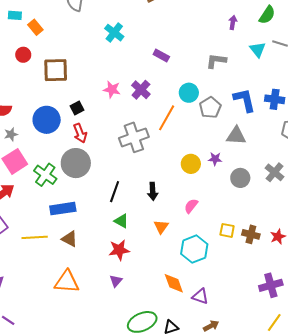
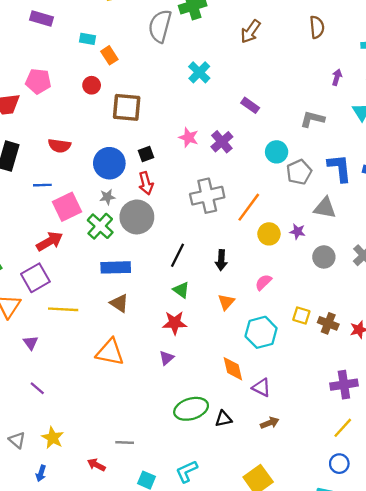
orange line: (167, 118) -> (249, 207), moved
gray star: (11, 134) -> (107, 197), moved
yellow line: (35, 237) -> (63, 309), moved

